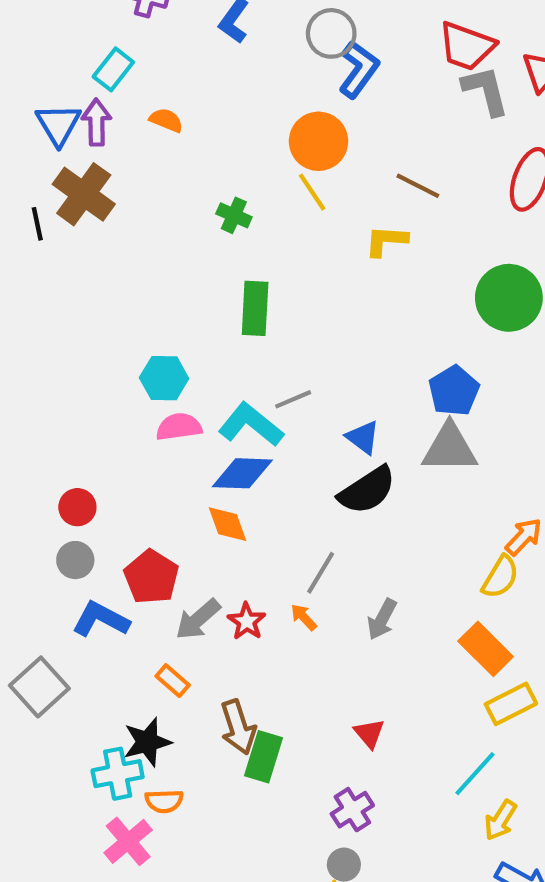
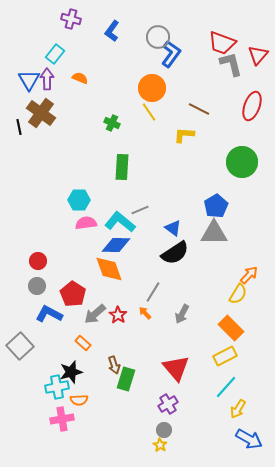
orange diamond: (228, 524) -> (109, 269), size x1.4
yellow rectangle: (511, 704) -> (225, 356), moved
brown arrow: (238, 727) -> (114, 365), size x0.7
red triangle: (369, 733) -> (176, 368), size x1.8
pink cross: (128, 841) -> (62, 419), turned 30

